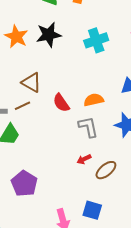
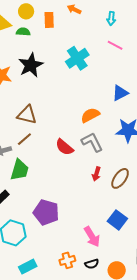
red semicircle: (61, 103) -> (64, 147), moved
red arrow: (84, 159) -> (96, 174), turned -32
blue square: (92, 210) -> (117, 220), turned 36

